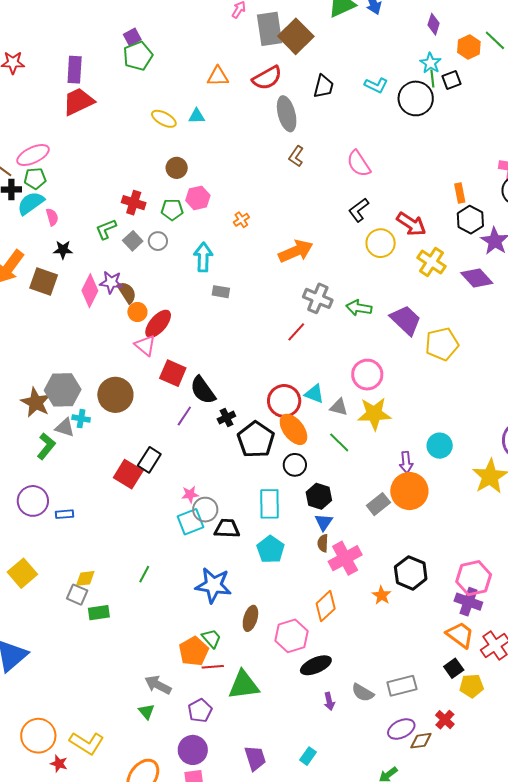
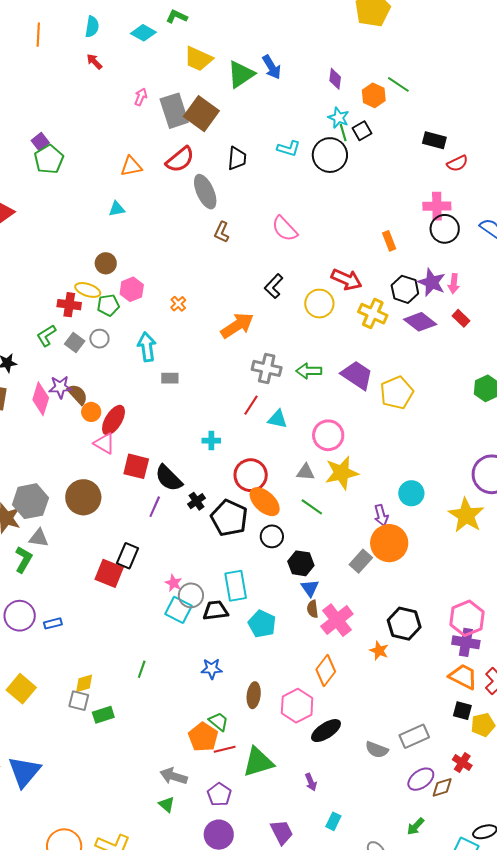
yellow ellipse: (164, 119) -> (88, 290), moved
black L-shape: (359, 210) -> (274, 286), moved
black hexagon: (470, 220) -> (405, 289), moved
cyan triangle: (314, 394) -> (278, 419), moved
cyan cross: (81, 419) -> (211, 441), moved
pink star: (190, 494) -> (174, 583), turned -30
cyan rectangle: (270, 504) -> (236, 586), moved
cyan square: (191, 522) -> (178, 610), turned -32
blue star: (213, 585) -> (212, 669), size x0.6
black square: (454, 668) -> (462, 711), turned -30
purple arrow: (329, 701) -> (311, 782), moved

